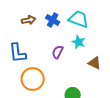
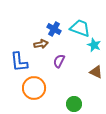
brown arrow: (29, 20) -> (41, 44), moved
cyan star: (79, 42) -> (94, 45), moved

